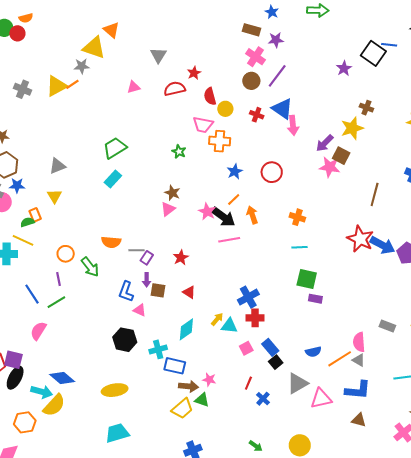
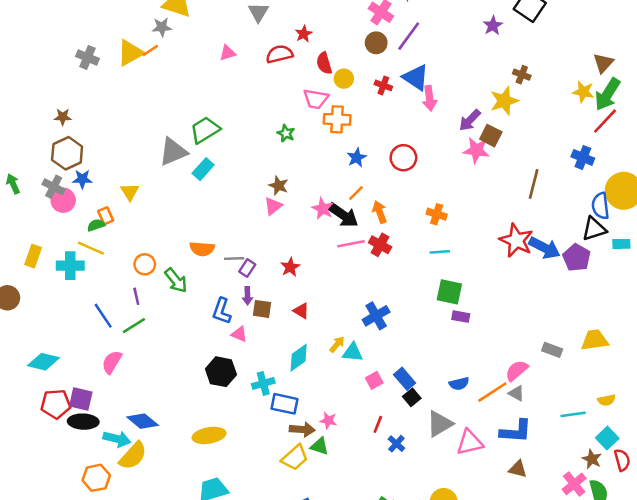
gray triangle: (57, 166) -> (173, 152), moved, size x1.4
red cross: (255, 318) -> (380, 245), moved, turned 30
pink semicircle: (359, 342) -> (517, 371), turned 54
black ellipse: (15, 378) -> (83, 422), turned 65

